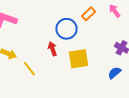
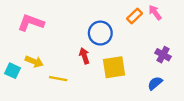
orange rectangle: (89, 14) -> (135, 16), moved
yellow line: (30, 69) -> (58, 79), turned -42

